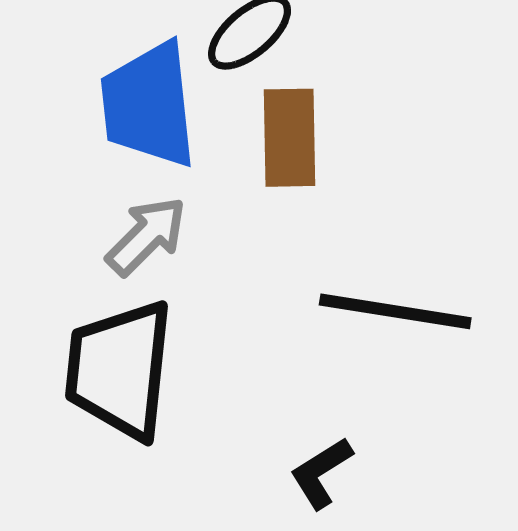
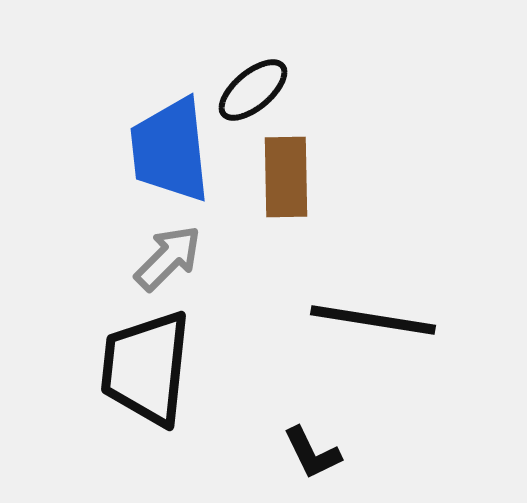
black L-shape: (321, 473) -> (312, 453), turned -84

